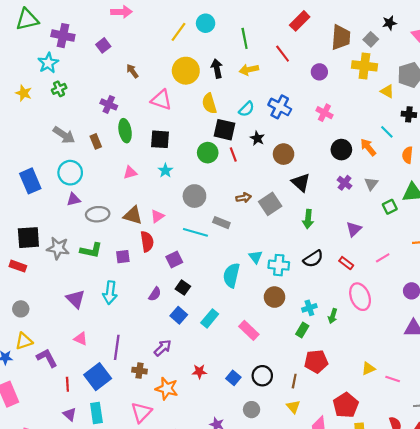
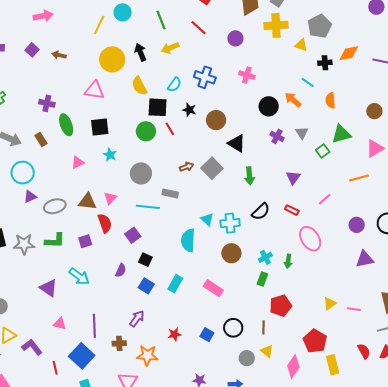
brown arrow: (132, 71) -> (59, 55), moved, turned -32
cyan arrow: (110, 293) -> (79, 276), turned -50
gray circle: (252, 410) -> (247, 358), moved

